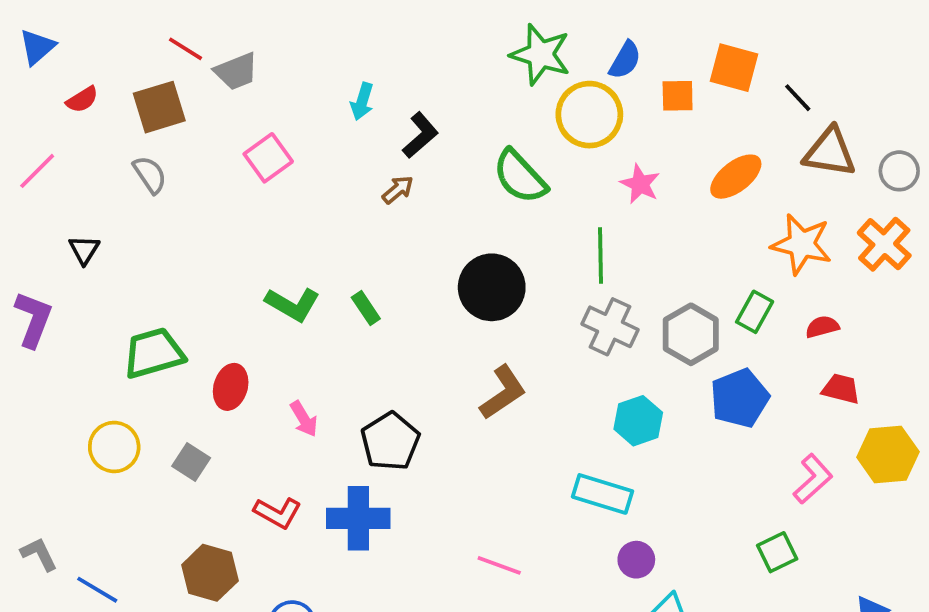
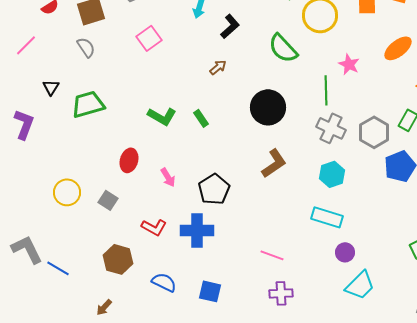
pink star: (640, 184) -> (349, 64), moved
brown arrow: (398, 190) -> (218, 67), moved
green trapezoid: (154, 353) -> (88, 104), moved
cyan hexagon: (638, 421) -> (332, 174), moved
gray L-shape: (39, 554) -> (27, 249), size x1.6

